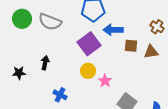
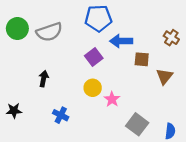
gray semicircle: (50, 22) -> (49, 32), turned -40
purple square: (89, 44) -> (94, 57), size x0.7
brown triangle: (151, 52) -> (164, 76), moved, turned -42
black star: (19, 73) -> (14, 111), moved

